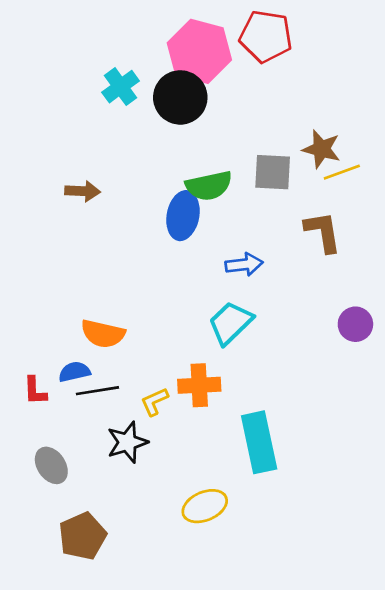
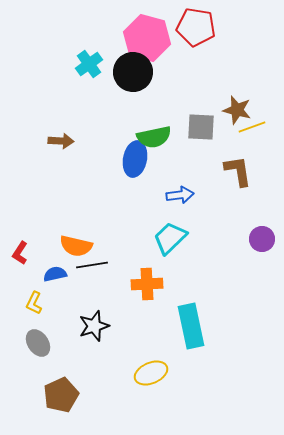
red L-shape: (35, 391) -> (20, 253), moved, turned 35
black line: (97, 391) -> (92, 265), moved
yellow L-shape: (154, 402) -> (34, 303), moved, turned -40

